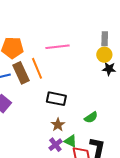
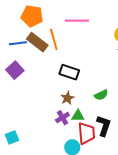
brown rectangle: (21, 73) -> (37, 42), turned -35
green triangle: (71, 141) -> (78, 116), turned -32

